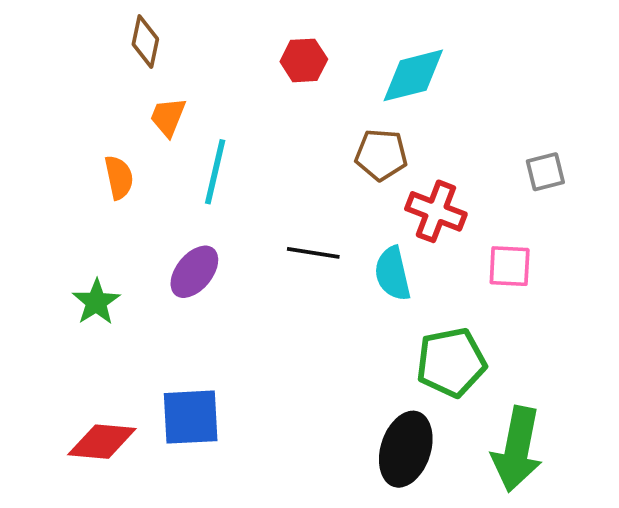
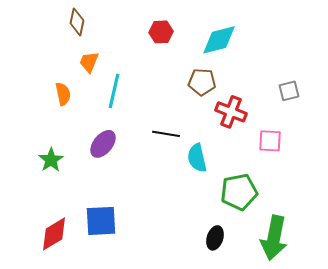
cyan semicircle: (393, 274) -> (197, 158), moved
red diamond: (102, 442) -> (54, 234), turned -36
black ellipse: (406, 449) -> (215, 238), size x0.6

